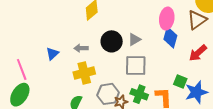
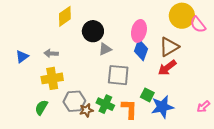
brown triangle: (197, 20) -> (169, 47), moved
black circle: (112, 41) -> (93, 31), moved
gray square: (136, 65) -> (118, 75), moved

